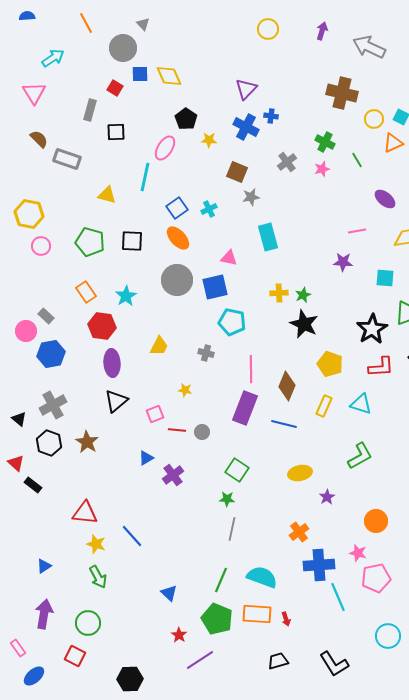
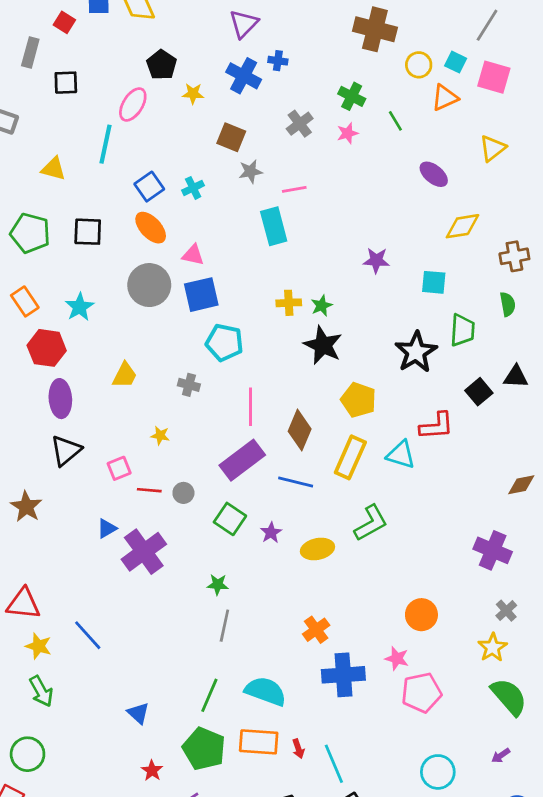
pink line: (357, 231) -> (294, 189), moved
pink triangle: (229, 258) -> (193, 255), moved
red L-shape: (381, 367) -> (436, 426), moved
yellow rectangle: (324, 406) -> (350, 457), size x1.4
purple rectangle: (245, 408) -> (242, 460), turned 32
green L-shape: (360, 456) -> (371, 523), moved
green square: (237, 470) -> (230, 519), moved
purple cross: (173, 475) -> (144, 552), size x1.5
purple star: (327, 497) -> (271, 533), moved
cyan line: (338, 597) -> (334, 764), moved

